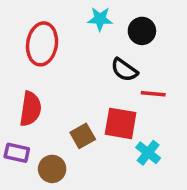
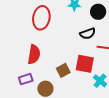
black semicircle: (124, 70) -> (88, 34), turned -56
purple rectangle: (17, 153) -> (26, 79), turned -32

